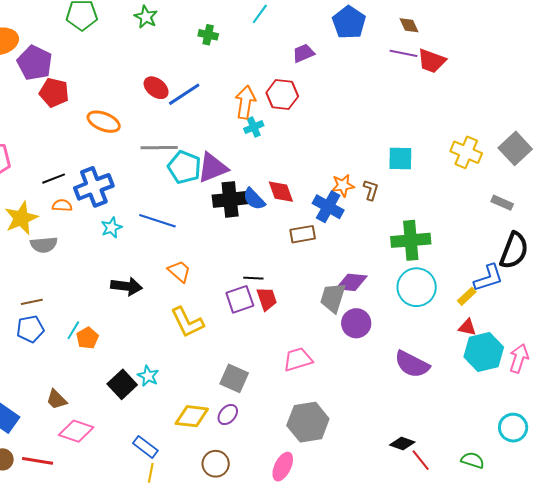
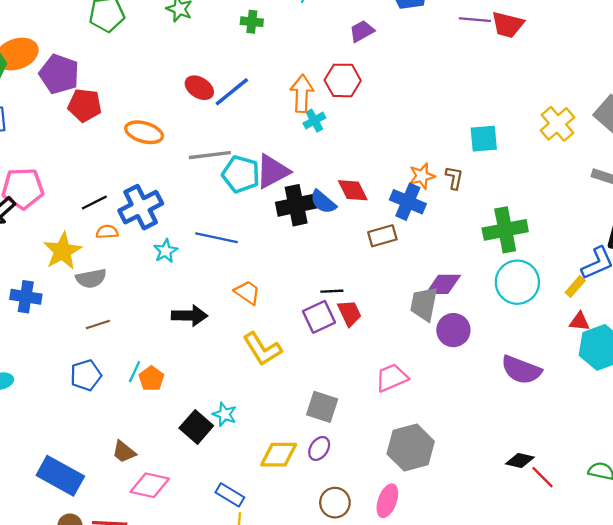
yellow cross: (466, 152) -> (557, 124), turned 32
brown line: (32, 302) -> (98, 325), moved
brown circle: (216, 464) -> (335, 503), moved

